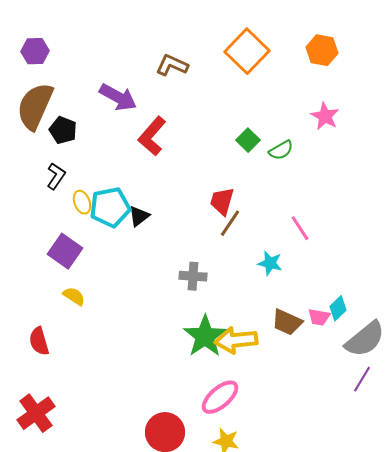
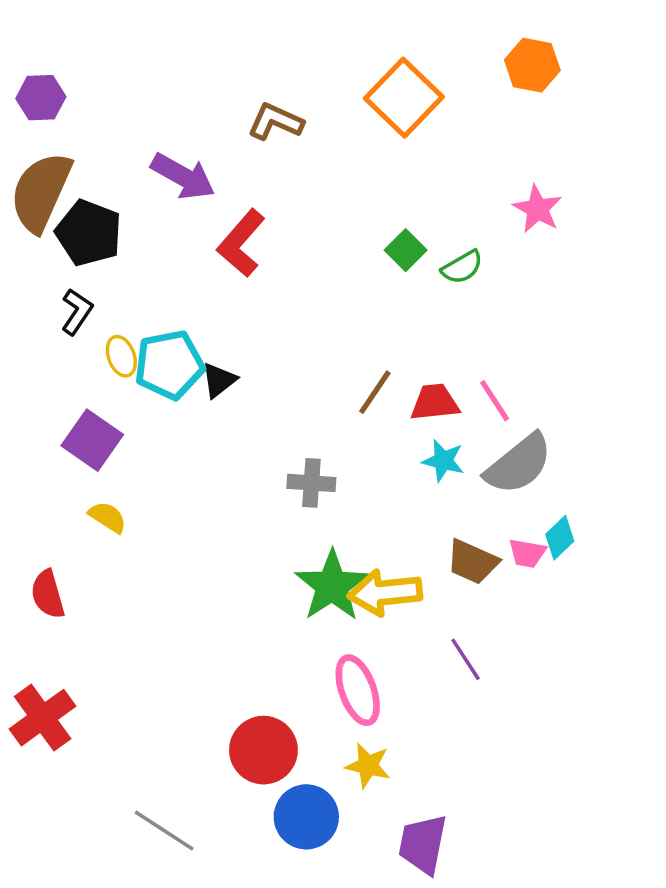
orange hexagon: (322, 50) -> (532, 65), moved
black pentagon: (63, 130) -> (89, 233), size x1.4
red trapezoid: (222, 201) -> (435, 402), moved, turned 68
gray semicircle: (365, 339) -> (519, 464), moved
purple line: (362, 379) -> (466, 659), moved, turned -64
pink ellipse: (220, 397) -> (358, 690), turned -69

